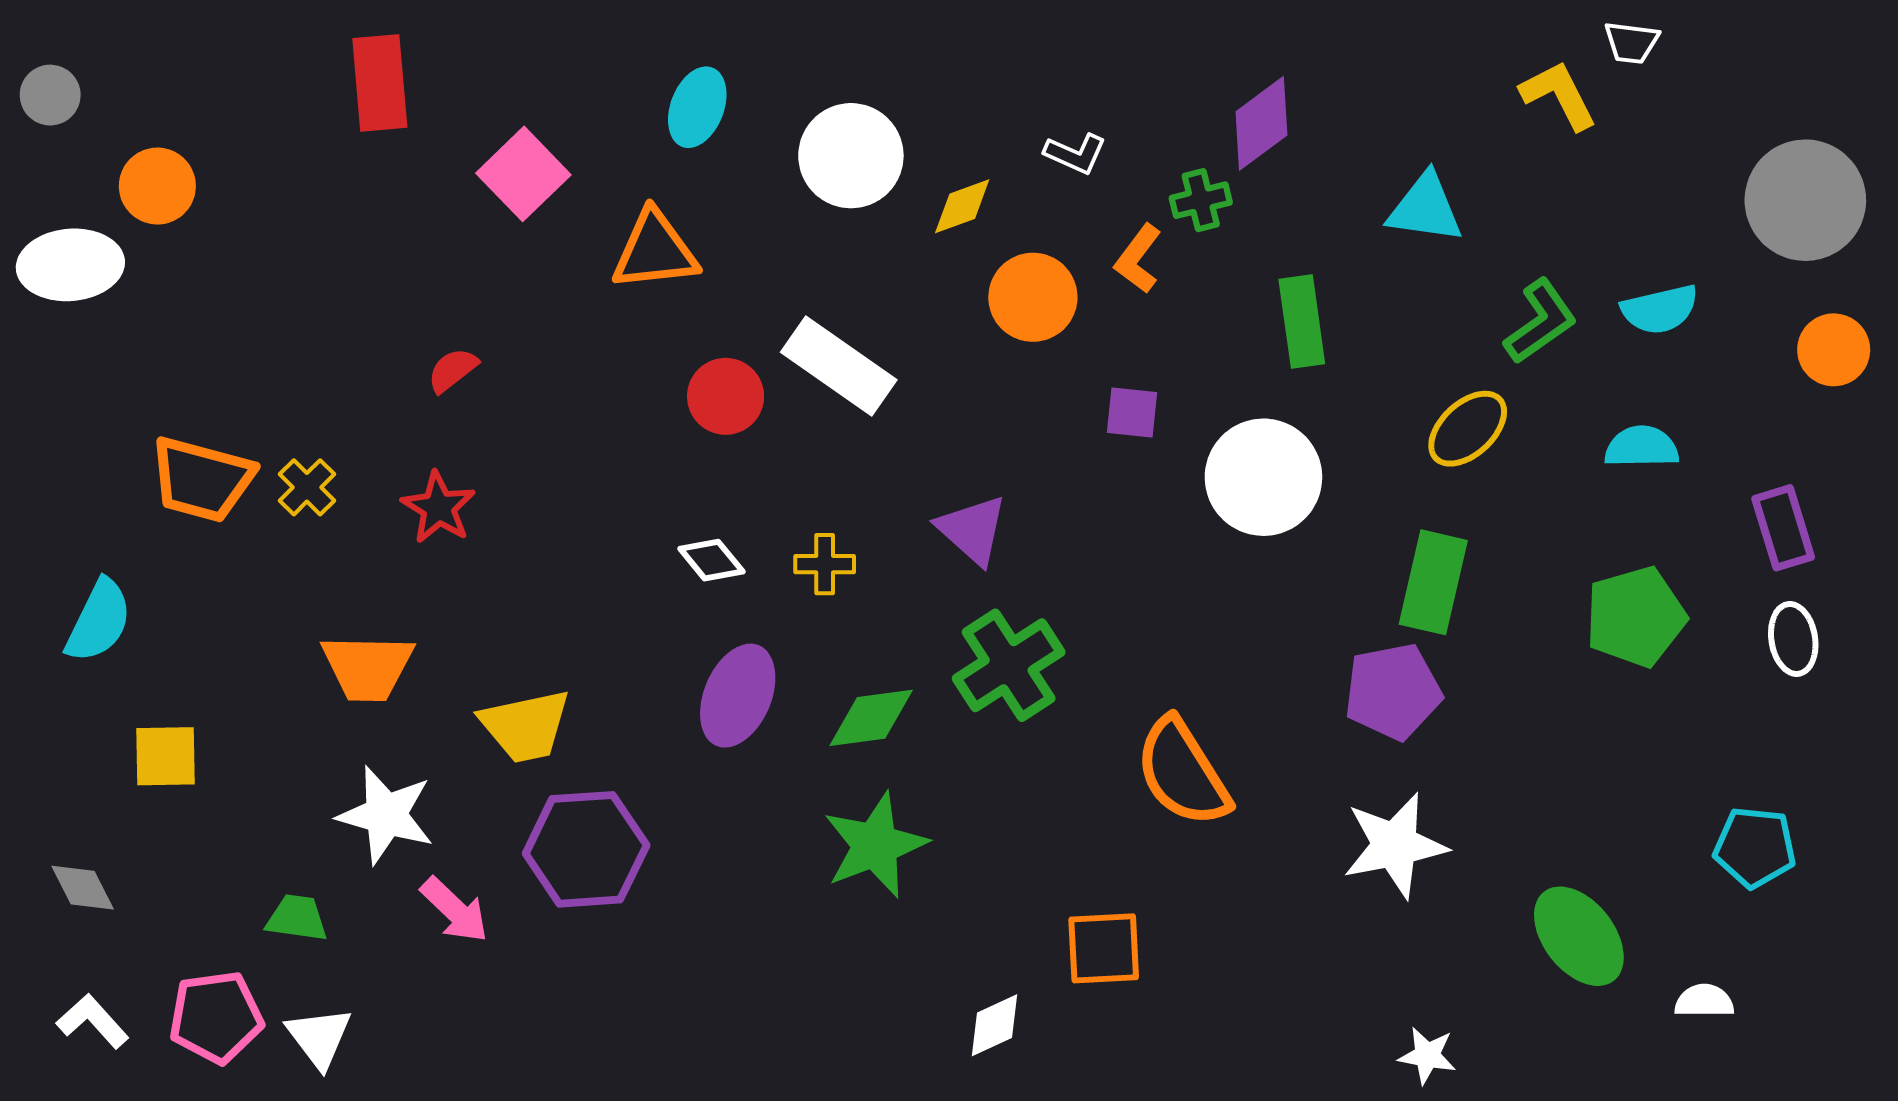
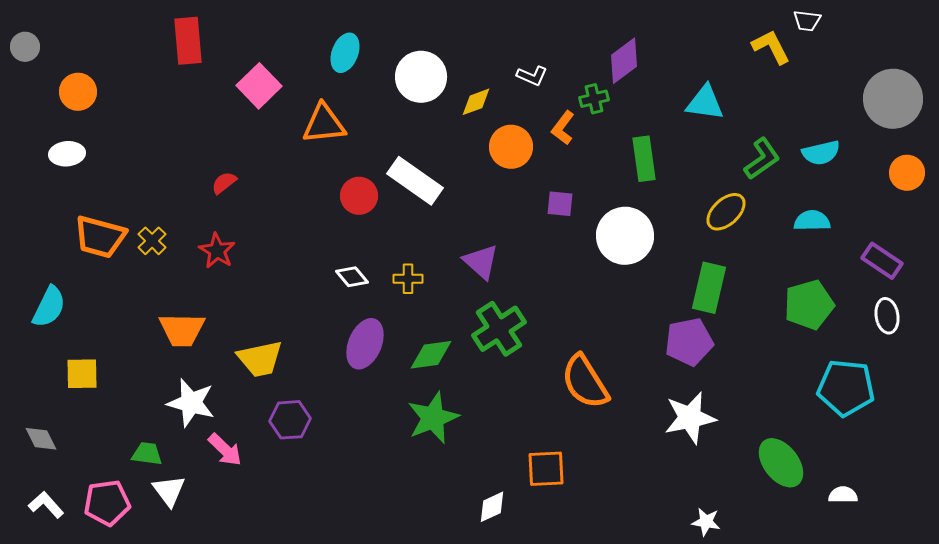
white ellipse: (70, 265) -> (67, 154), moved, size x0.7
purple rectangle: (1783, 528) -> (882, 261), turned -39
cyan pentagon: (1755, 847) -> (846, 388), moved, size x1.4
purple hexagon: (586, 849) -> (290, 420), size x0.7
white triangle: (319, 1037) -> (169, 491), moved

